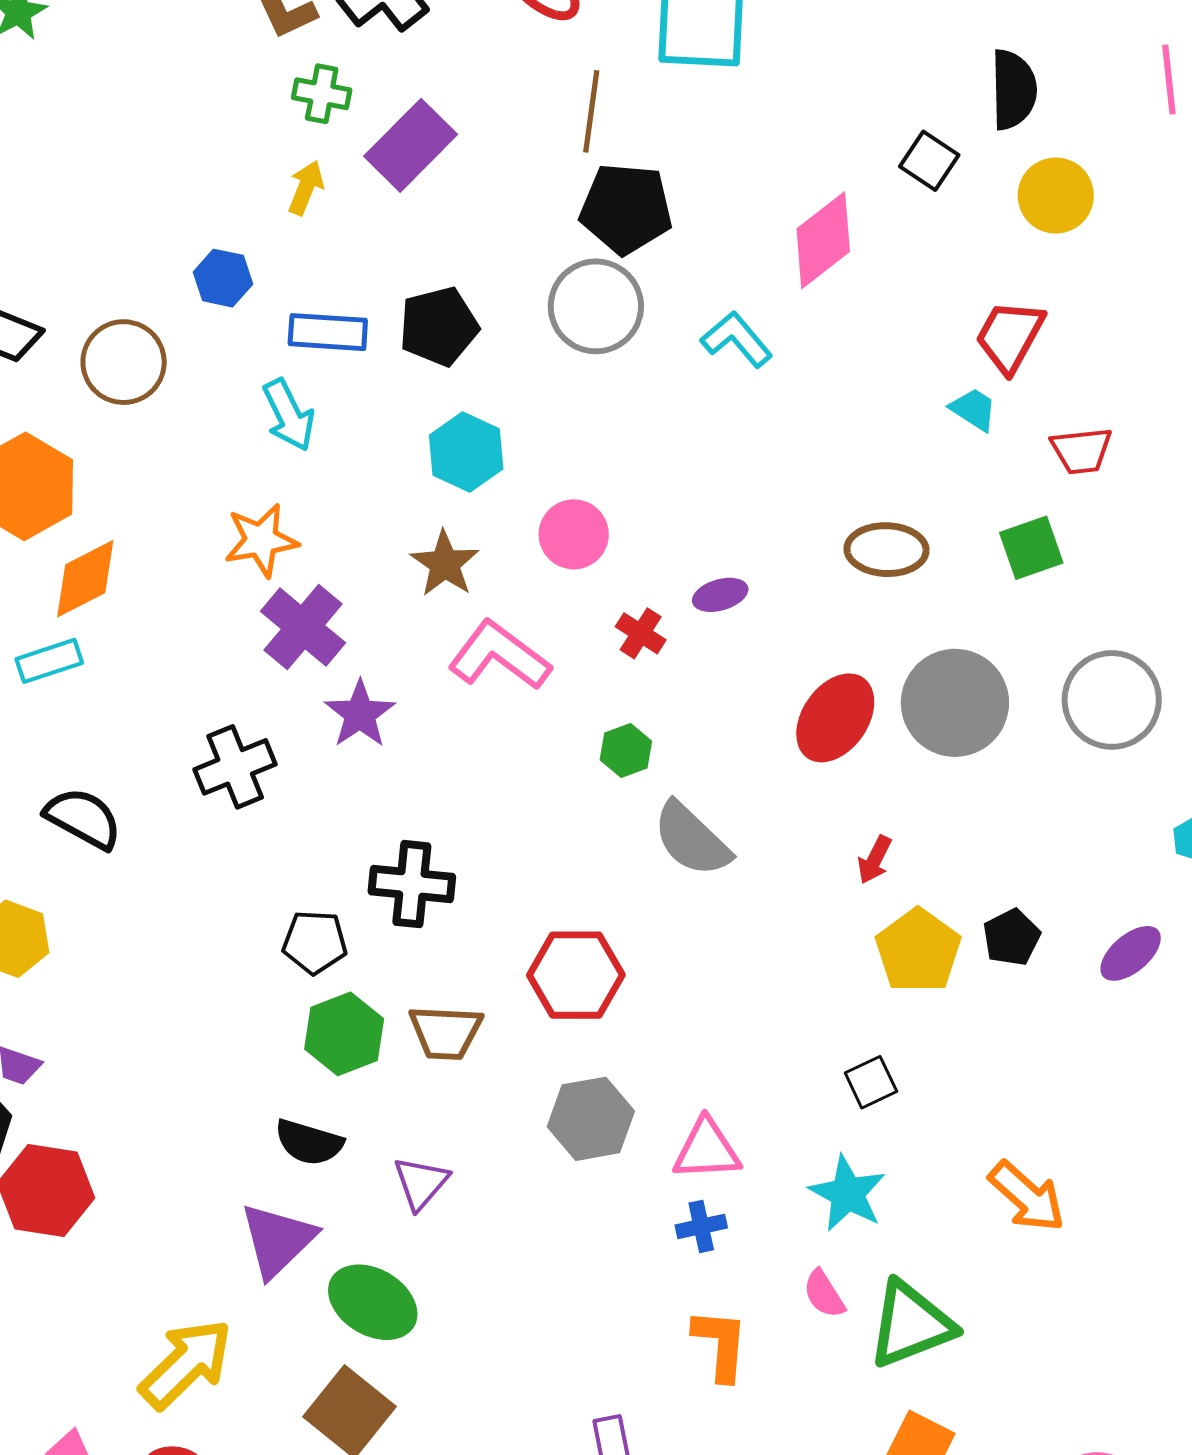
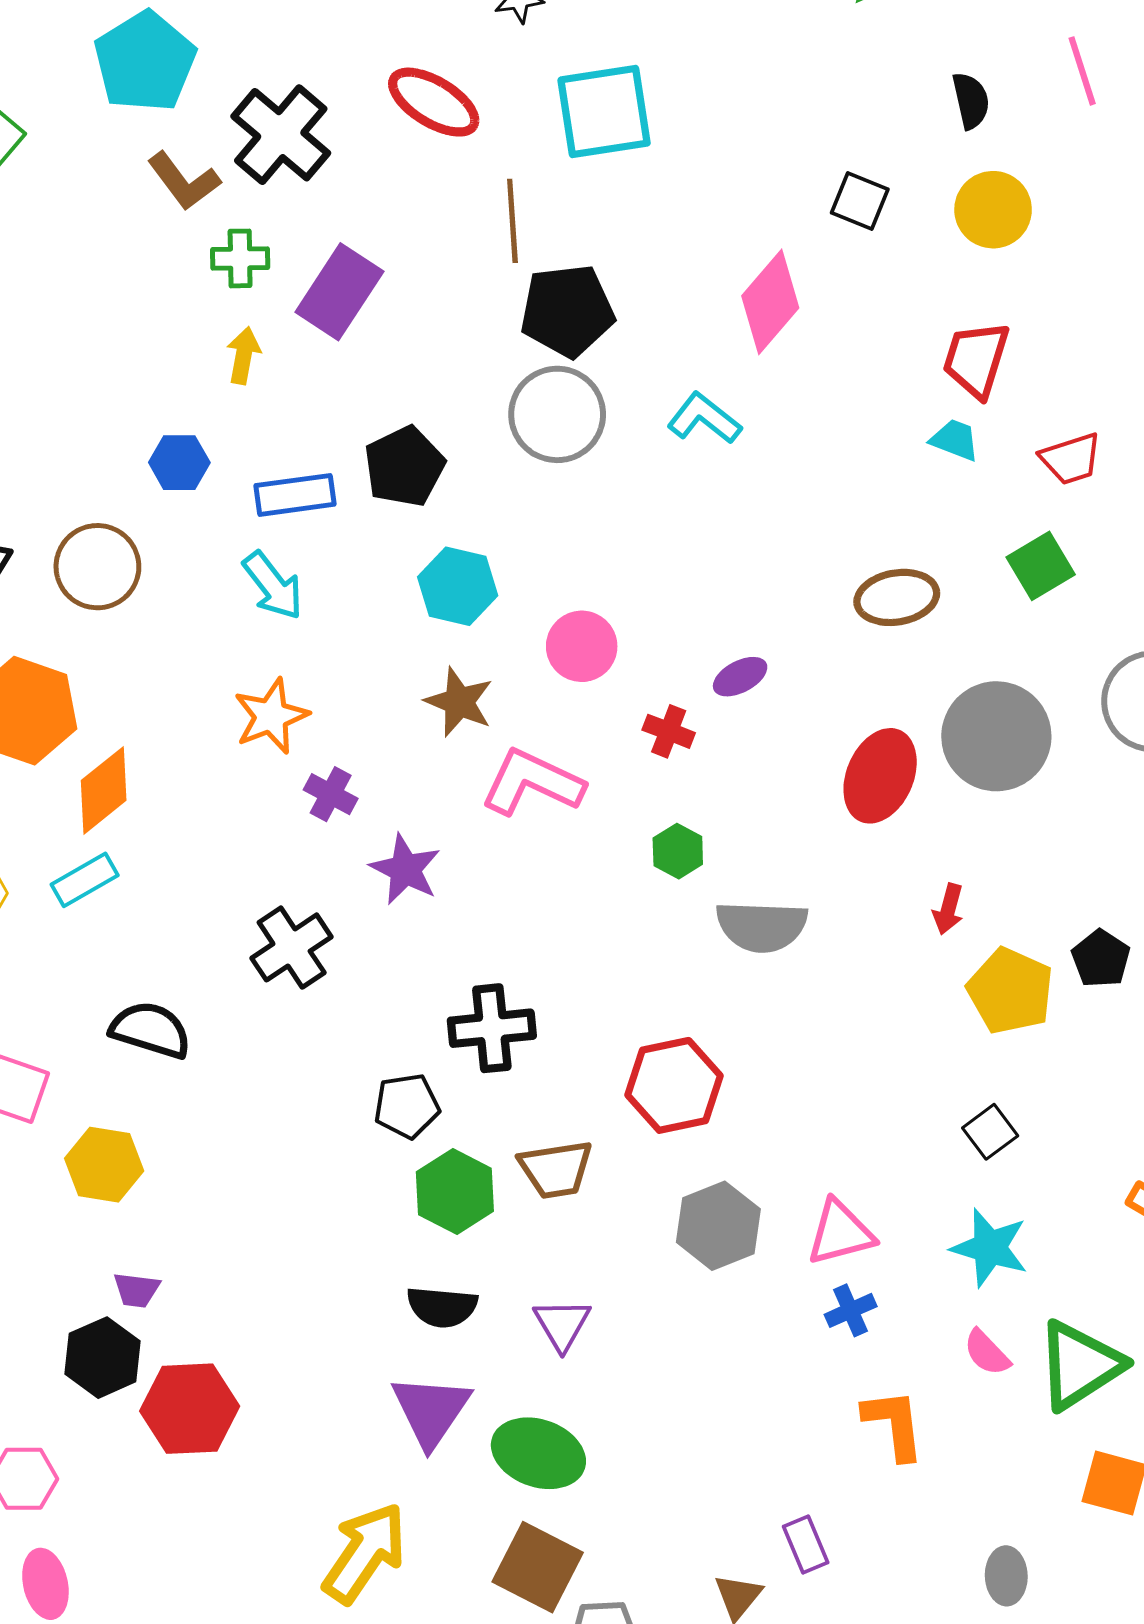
black semicircle: (1013, 90) -> (971, 101), moved, size x0.7
purple cross: (303, 627) -> (331, 794), size x0.6
gray semicircle: (692, 839) -> (762, 926), turned -30

